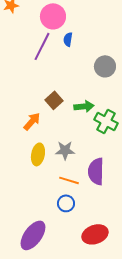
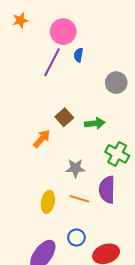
green cross: (106, 121) -> (117, 154), moved
yellow ellipse: (38, 154) -> (48, 202), moved
blue circle: (66, 203) -> (76, 238), moved

